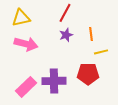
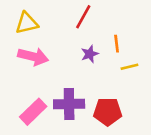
purple star: (66, 35) -> (90, 54), moved
red pentagon: (88, 74) -> (108, 112), moved

